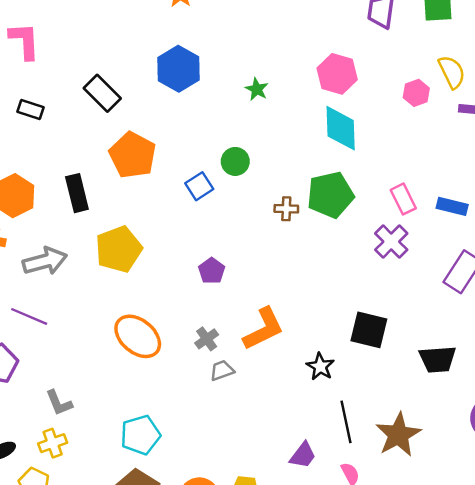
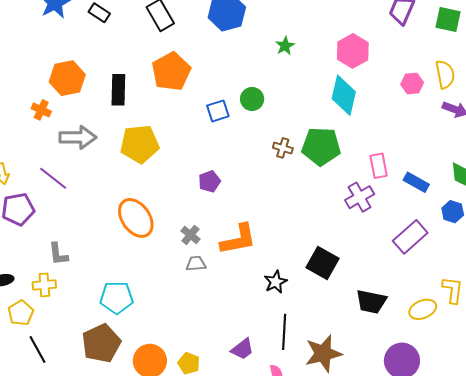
gray cross: (207, 339) -> (190, 235), turned -30

